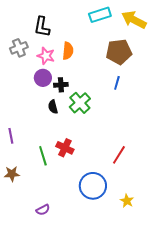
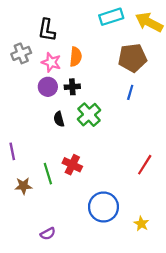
black cross: (61, 85) -> (72, 87), moved
red line: (119, 155) -> (145, 165), moved
brown star: (12, 174) -> (23, 186), moved

